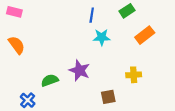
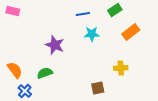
blue line: (92, 15) -> (83, 14), turned 72
orange semicircle: (17, 45) -> (15, 70), moved
purple star: (80, 70) -> (55, 45), moved

